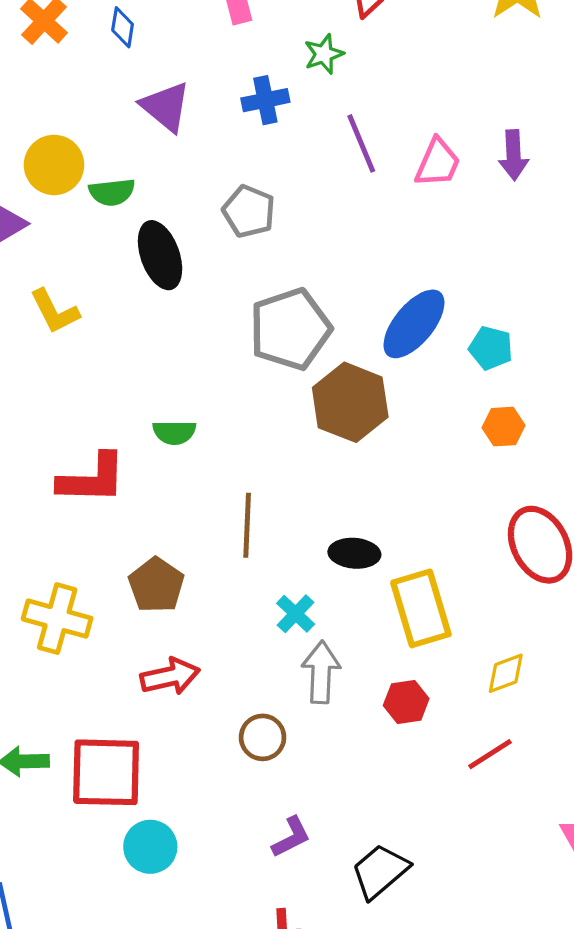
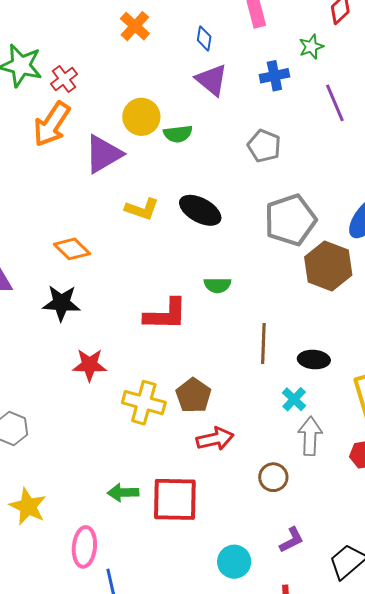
blue diamond: (123, 27) -> (204, 38), moved
black ellipse: (160, 255) -> (200, 210), moved, turned -42
yellow L-shape: (55, 311) -> (142, 209), turned -44
black ellipse: (354, 553) -> (314, 359), moved
brown pentagon: (156, 585) -> (193, 395), moved
cyan circle: (150, 847) -> (234, 562), moved

